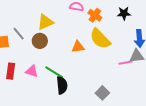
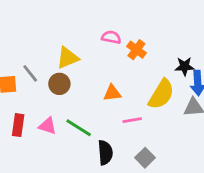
black star: (124, 13) -> (185, 66), moved
yellow semicircle: (100, 39) -> (161, 94), moved, turned -105
pink line: (125, 63) -> (132, 120), moved
black semicircle: (62, 85) -> (105, 153), moved

